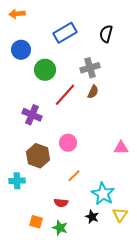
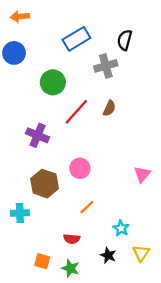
blue circle: (21, 50) -> (14, 53), moved
gray cross: (90, 68) -> (106, 66), moved
pink triangle: (121, 148) -> (142, 174), turned -49
cyan star: (103, 194) -> (121, 228), size x0.6

